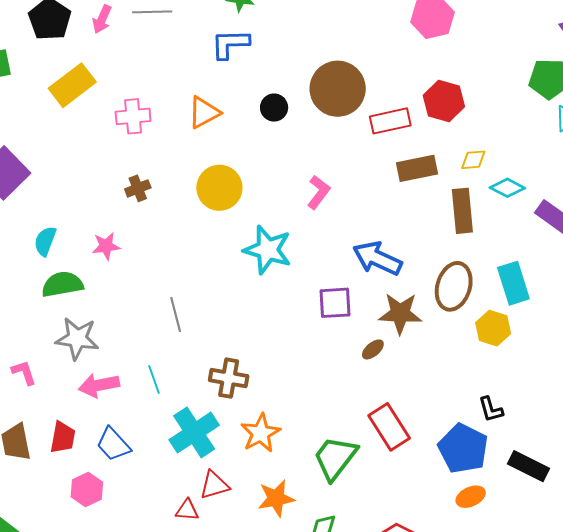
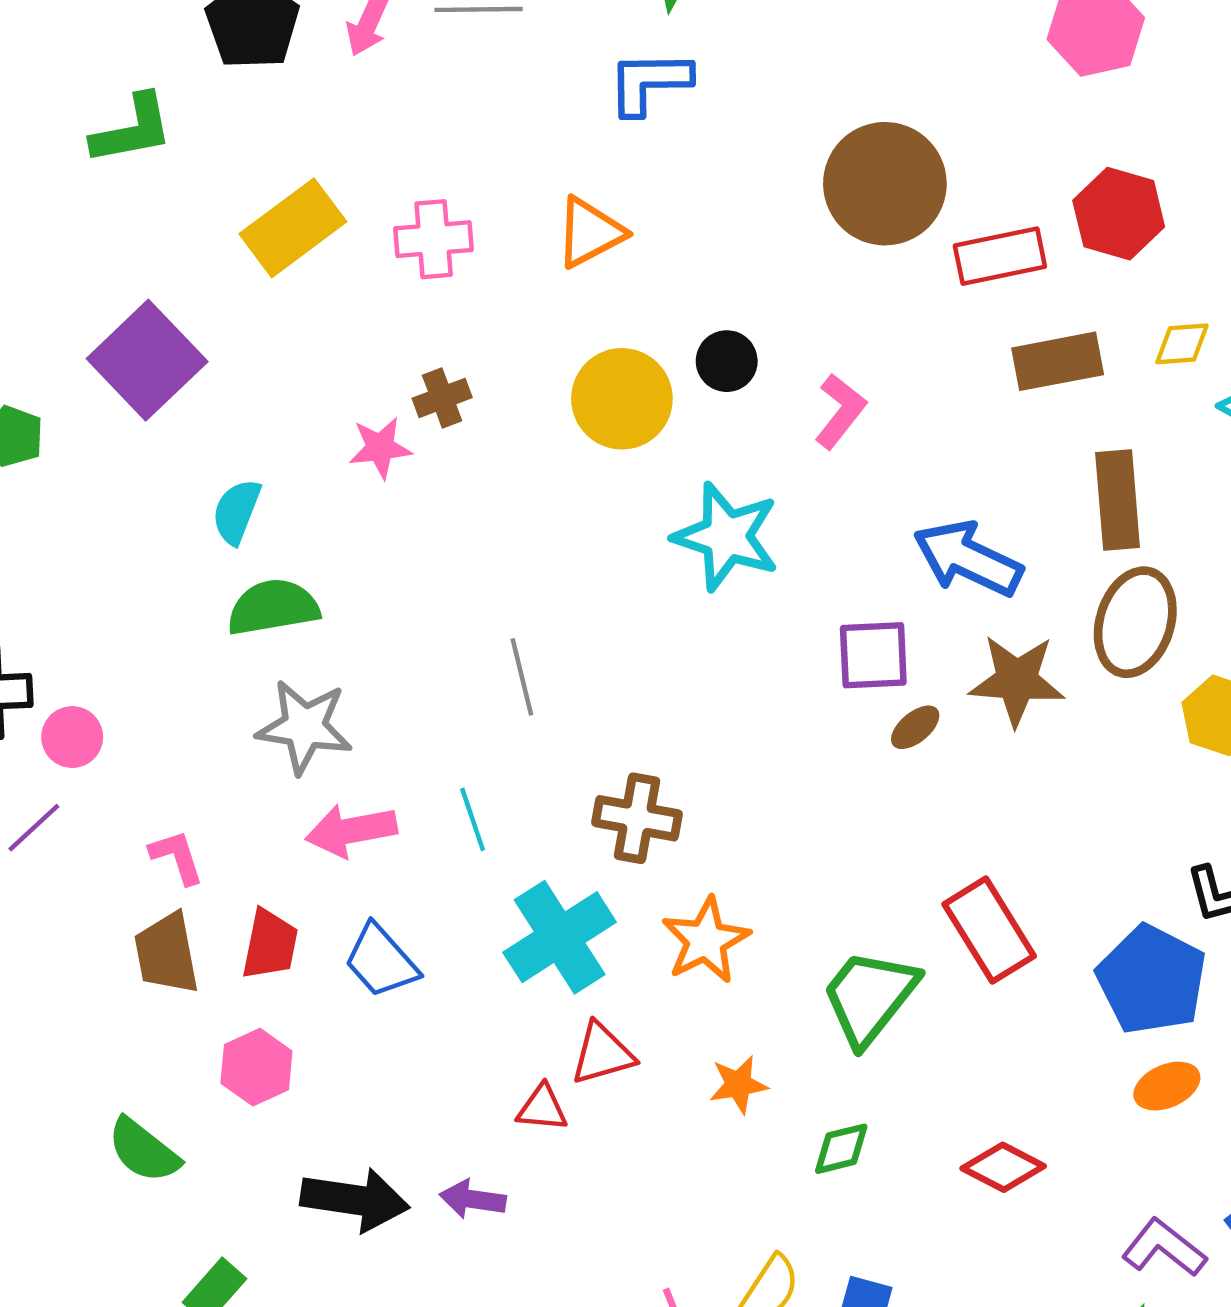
yellow rectangle: (72, 85) -> (293, 228), moved
black circle: (274, 108) -> (727, 361), moved
brown rectangle: (462, 211) -> (1118, 500), moved
pink star: (106, 246) -> (380, 448), moved
brown ellipse: (373, 349) -> (915, 727), moved
pink L-shape: (24, 373) -> (177, 857), moved
pink hexagon: (87, 490) -> (256, 1067), moved
orange star: (276, 498) -> (738, 1084), size x0.7

